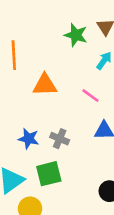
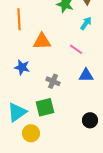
blue star: (29, 139) -> (22, 67), moved

